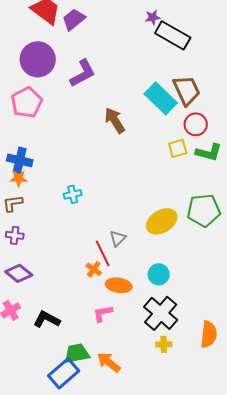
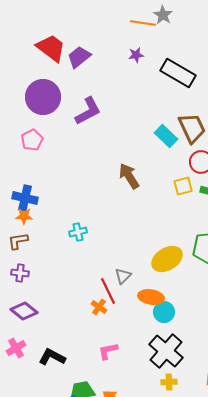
purple star: (153, 17) -> (136, 55), moved
cyan rectangle: (161, 98) -> (166, 136), size x0.7
pink pentagon: (27, 102) -> (32, 140), size x0.7
brown arrow: (115, 120) -> (129, 176), moved
orange ellipse: (119, 285) -> (151, 297), moved

